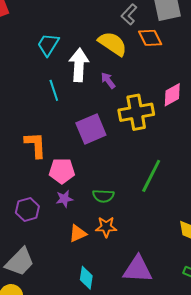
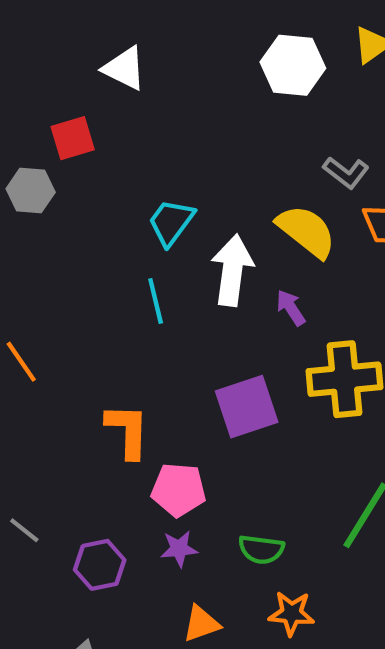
gray L-shape: (129, 14) -> (346, 173), turned -100
cyan line: (54, 90) -> (156, 301), moved
orange star: (106, 227) -> (291, 613), moved

